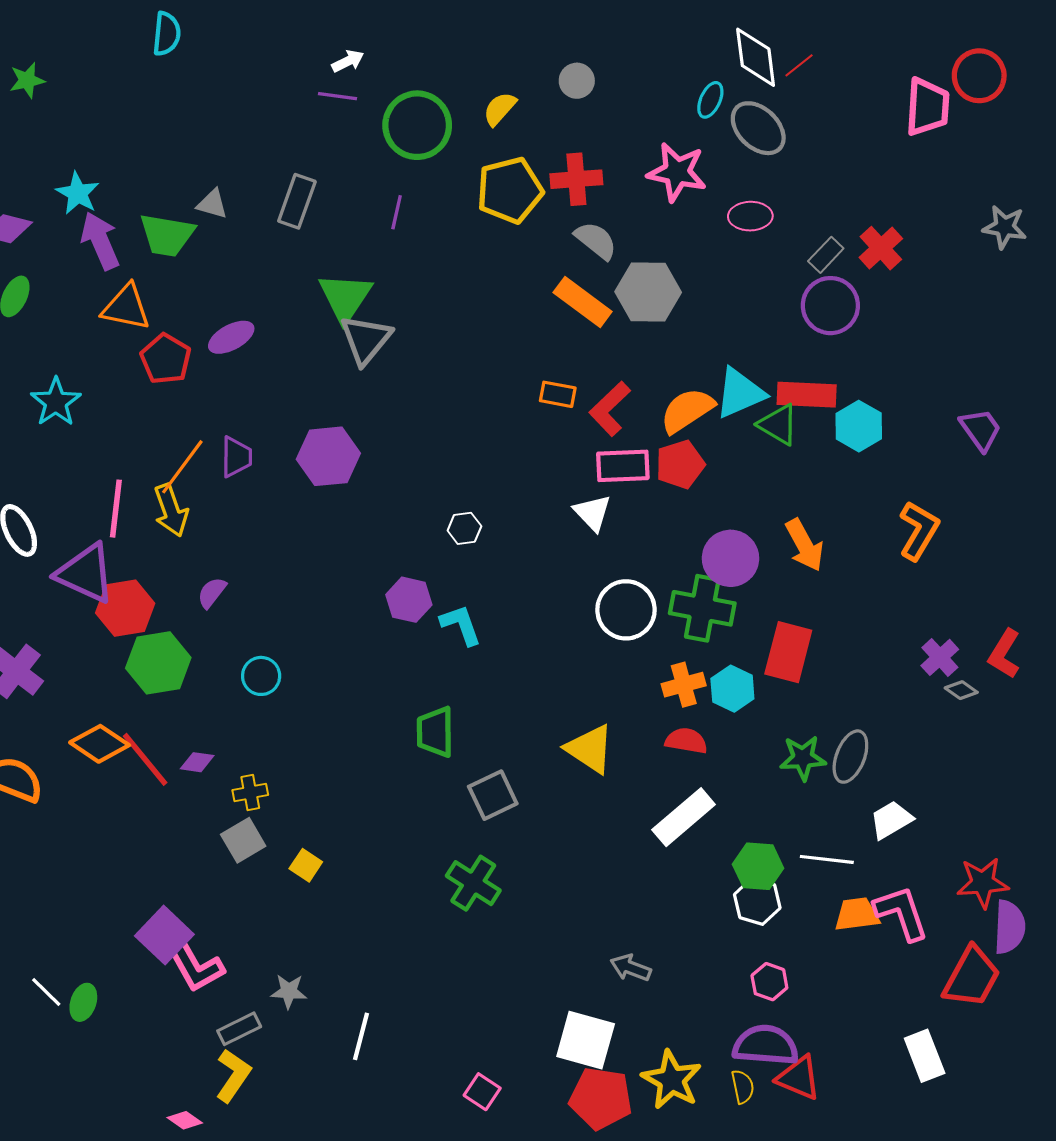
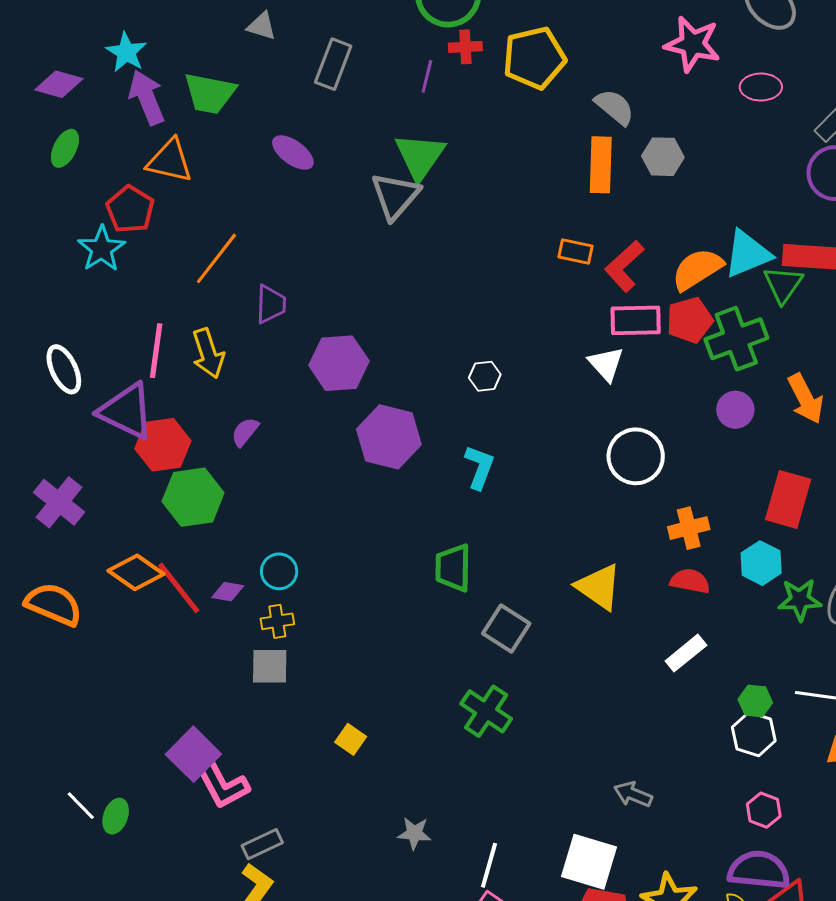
red cross: (576, 179) -> (465, 47), moved, size x0.7
gray triangle: (212, 204) -> (262, 26), moved
gray hexagon: (648, 292) -> (663, 157), size x0.7
green triangle: (345, 297) -> (420, 156), moved
orange rectangle: (583, 302) -> (601, 165), turned 54
purple ellipse: (231, 337) -> (293, 153), moved, turned 63
red pentagon: (166, 359) -> (130, 209), moved
green triangle: (778, 425) -> (783, 284), turned 33
purple hexagon: (328, 456) -> (339, 363), moved
orange line: (182, 467) -> (216, 258), moved
purple circle: (730, 558) -> (735, 410), size x0.7
purple hexagon: (409, 600) -> (389, 437), moved, size x1.5
green cross: (702, 608) -> (736, 339), moved, turned -32
cyan L-shape: (461, 625) -> (480, 467), turned 39
cyan circle: (261, 676) -> (279, 571), moved
cyan hexagon: (732, 689) -> (761, 563), moved
gray square: (493, 795) -> (506, 629), turned -33
white rectangle: (684, 817) -> (686, 653), size x0.7
gray square: (243, 840) -> (270, 666), turned 30
yellow square: (306, 865) -> (351, 739), moved
green hexagon: (758, 866) -> (755, 701), size x0.7
gray star: (289, 991) -> (414, 833), moved
white line: (361, 1036) -> (489, 865), moved

